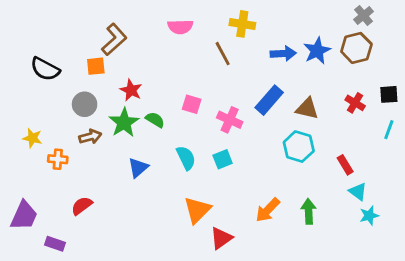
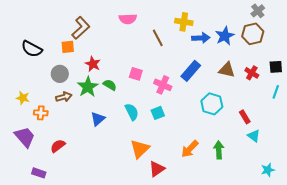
yellow cross: (242, 24) -> (184, 22), moved
brown triangle: (307, 108) -> (227, 70), moved
purple trapezoid: (24, 216) -> (25, 137), moved, turned -65
cyan star: (369, 216) -> (268, 170), moved

